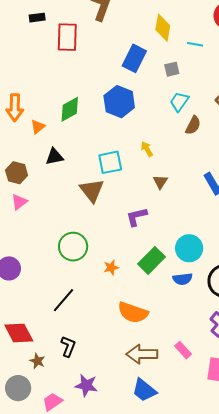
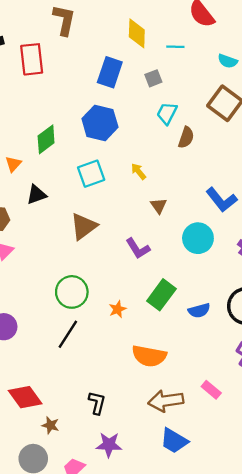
cyan square: (110, 162) -> (91, 174), moved
brown triangle: (92, 190) -> (84, 226), turned 40
purple L-shape: (137, 217) -> (138, 248), turned -100
cyan circle: (189, 248) -> (198, 238), moved
black line: (63, 300) -> (68, 334), moved
black L-shape: (68, 346) -> (97, 403), moved

